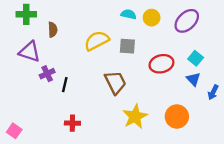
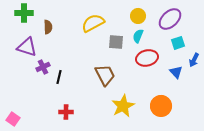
cyan semicircle: (128, 14) -> (138, 36), moved, turned -80
yellow semicircle: (97, 41) -> (93, 23), moved
cyan square: (196, 58) -> (178, 43), moved, turned 32
blue arrow: (213, 92) -> (194, 60), moved

